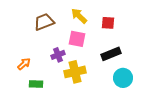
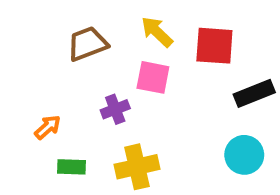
red square: (108, 23) -> (214, 46), size x1.5
black rectangle: (111, 54) -> (254, 93), moved
yellow cross: (75, 72) -> (137, 167), moved

